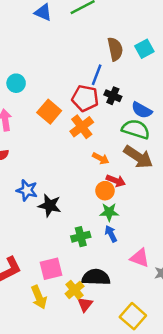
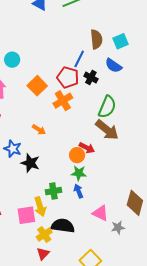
blue semicircle: (142, 110) -> (113, 66), moved
green semicircle: (136, 129) -> (107, 107), turned 90
orange arrow: (101, 158) -> (39, 130), moved
yellow arrow: (39, 297) -> (40, 207), moved
red triangle: (85, 304) -> (43, 254), moved

